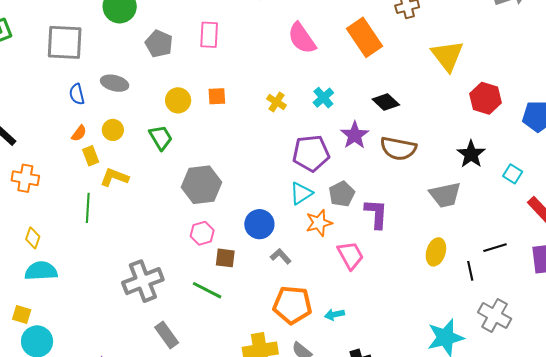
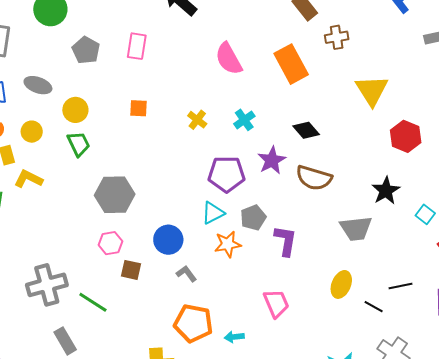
yellow circle: (178, 100) -> (75, 110), moved
pink trapezoid: (350, 255) -> (276, 303), moved
black line: (470, 271) -> (374, 307), turned -54
green line: (207, 290) -> (93, 302), moved

